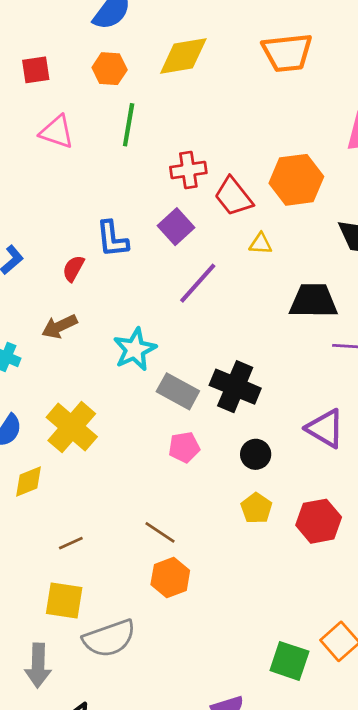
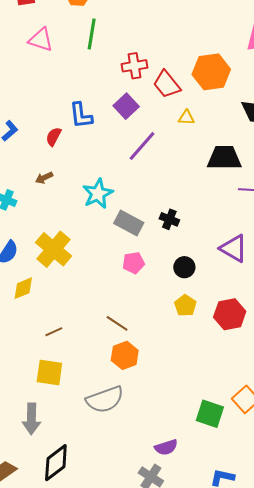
brown arrow: (59, 326) -> (44, 178), size x0.7
black cross: (235, 387) -> (169, 219), size x0.6
gray semicircle: (109, 638) -> (105, 400), moved

